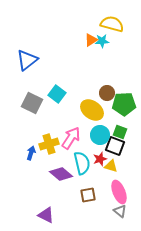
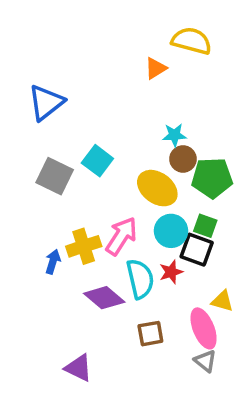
cyan star: (102, 41) -> (174, 135), moved
yellow triangle: (111, 166) -> (222, 301), moved

